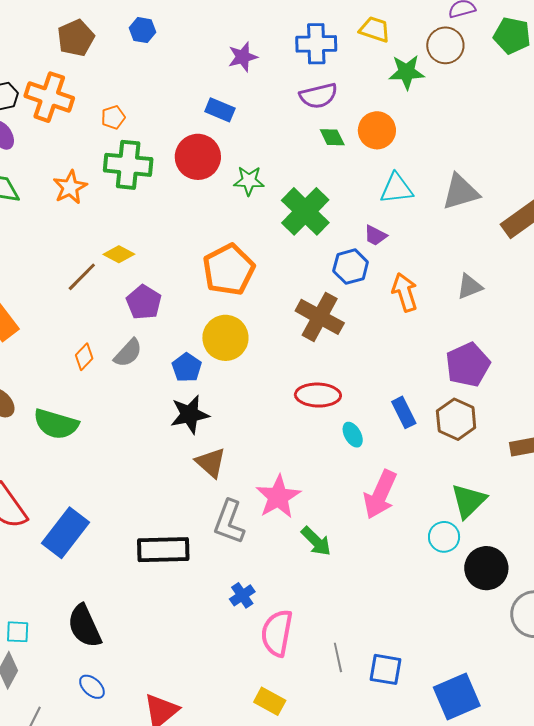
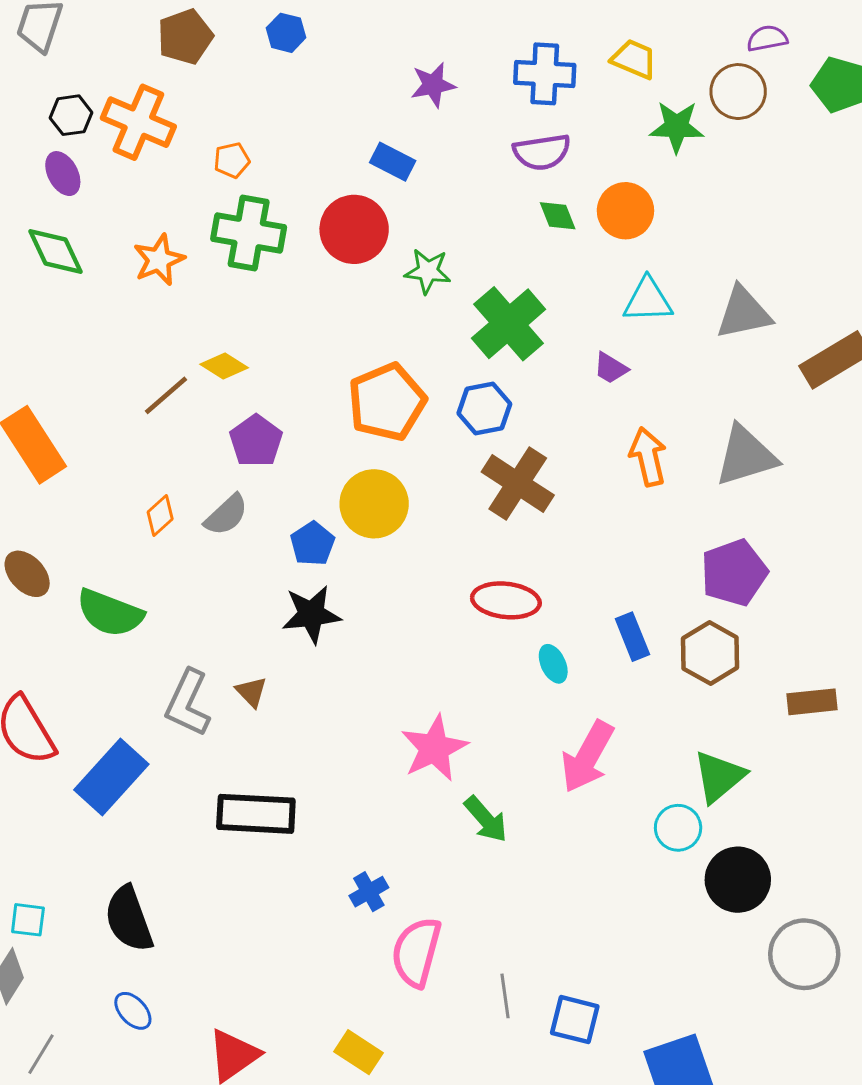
blue hexagon: (351, 267) -> (484, 409), moved
gray triangle: (470, 287) -> (746, 456), size x1.6
brown triangle: (211, 463) -> (251, 692), moved, size x0.7
gray L-shape: (229, 522) -> (188, 703), moved
yellow rectangle: (270, 701) -> (358, 1052), moved

